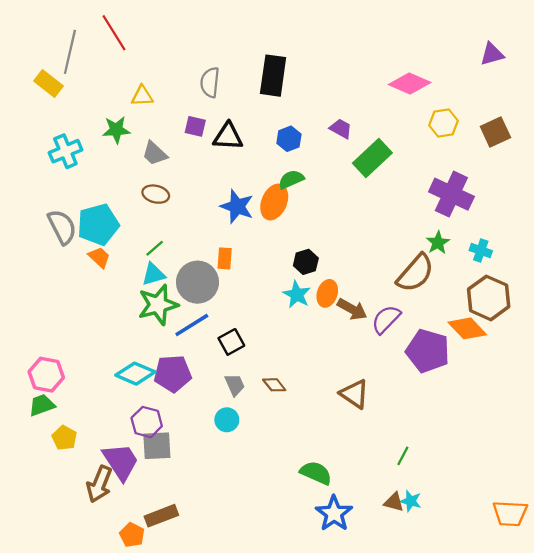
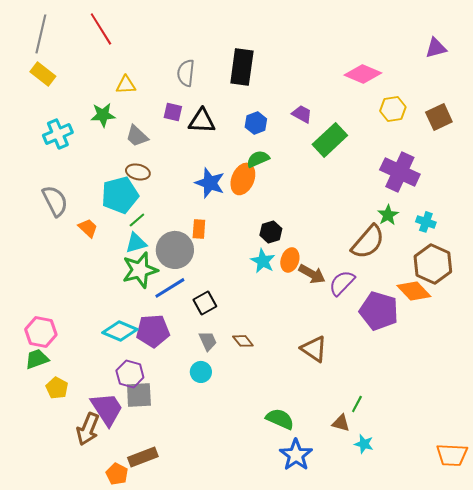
gray line: (70, 52) -> (41, 34), moved
cyan pentagon: (98, 225) -> (120, 195), moved
brown triangle: (394, 502) -> (341, 423), moved

